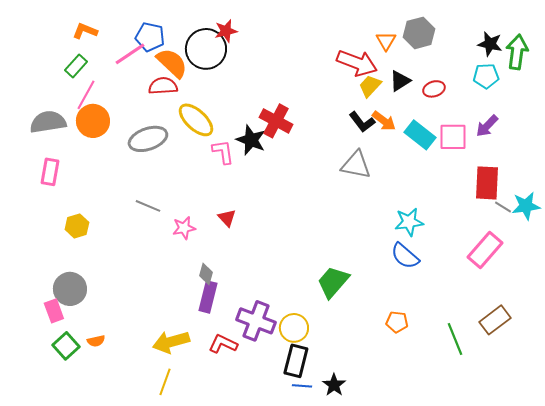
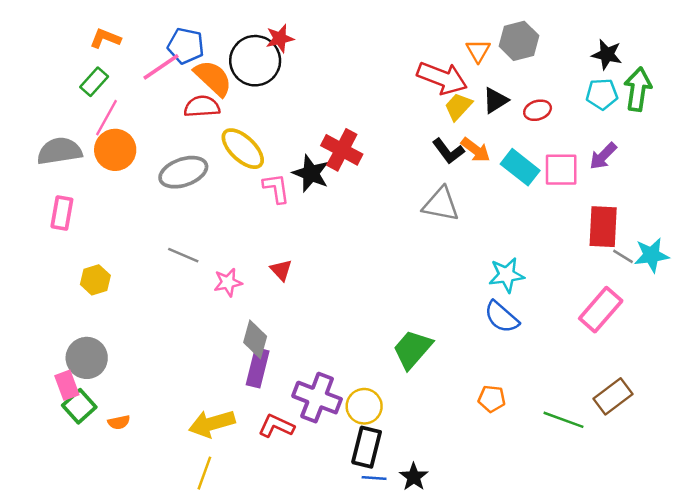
green arrow: (517, 52) -> (638, 89), moved
gray diamond: (206, 274) -> (255, 339), size x1.4
green line: (455, 339) -> (564, 420), turned -48
green square: (66, 346) -> (79, 406), moved

